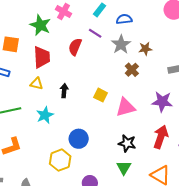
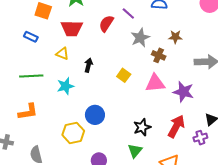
gray star: (121, 44) -> (140, 38), moved
red trapezoid: (42, 57) -> (72, 28), turned 85
brown cross: (132, 70) -> (159, 55), turned -32
pink triangle: (126, 107) -> (155, 83), moved
black star: (127, 143) -> (142, 127), turned 30

